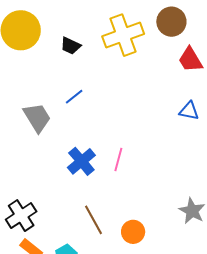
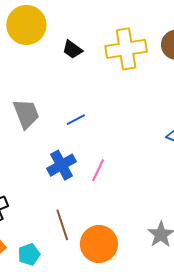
blue line: (74, 97) -> (76, 120), moved
orange circle: (133, 232) -> (99, 244), size x1.6

